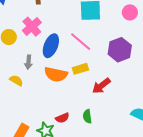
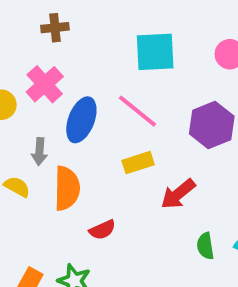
orange semicircle: (56, 74) -> (67, 188), moved, turned -100
green semicircle: (87, 116) -> (205, 246), moved
red semicircle: (62, 118) -> (102, 230), moved

